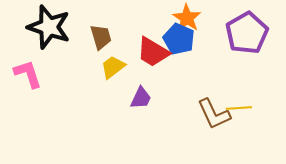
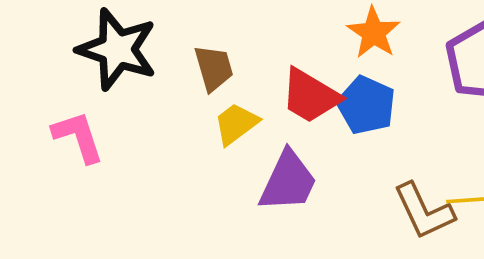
blue pentagon: (179, 39) -> (366, 105), moved
purple trapezoid: (141, 98) -> (288, 181), size x1.5

